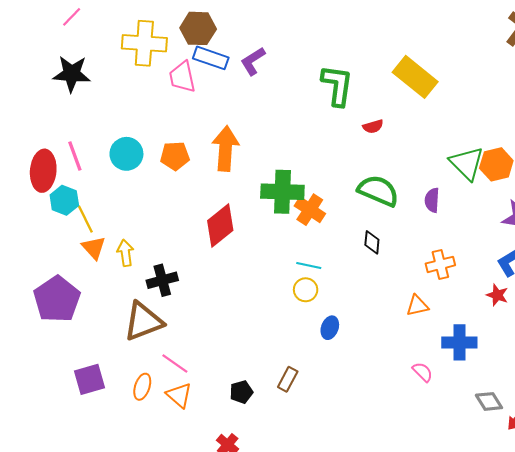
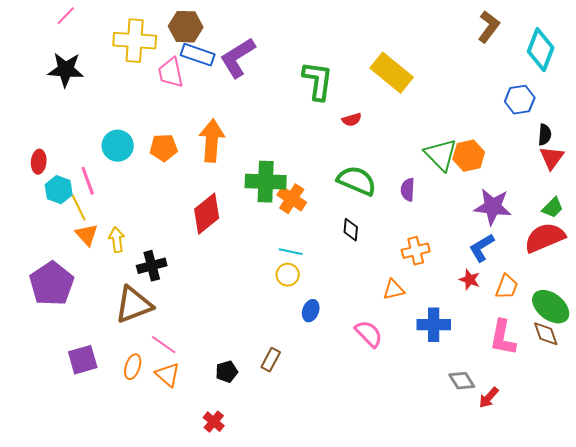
purple L-shape: (253, 61) -> (238, 58), size x1.5
pink line: (75, 156) -> (88, 181), moved
red ellipse: (43, 171) -> (39, 162), size x0.6
pink semicircle: (423, 372) -> (369, 334), moved, size x1.4

